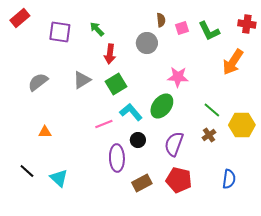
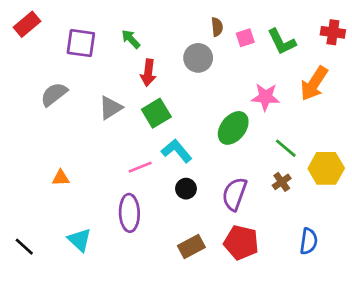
pink star: (178, 77) -> (266, 97), moved
gray semicircle: (38, 82) -> (54, 94), moved
green ellipse: (162, 106) -> (233, 128), moved
purple ellipse: (117, 158) -> (129, 213), moved
black line: (27, 171) -> (24, 247), moved

